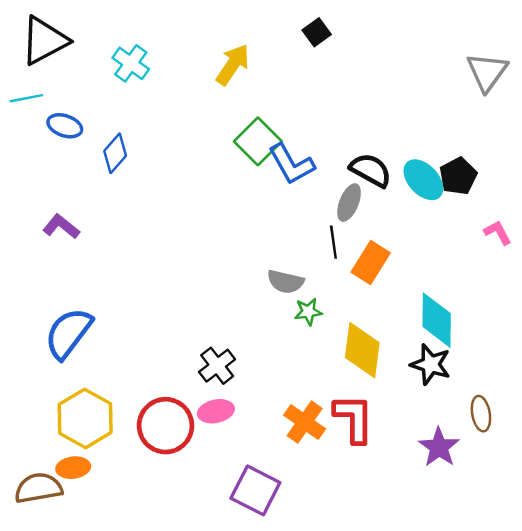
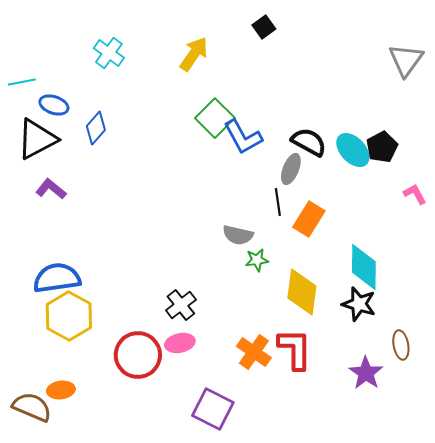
black triangle: (44, 41) -> (37, 139), moved
blue semicircle: (68, 333) -> (57, 278), turned 45
yellow hexagon: (85, 418) -> (69, 316), moved
brown semicircle: (38, 488) -> (32, 407), turned 33

